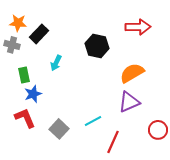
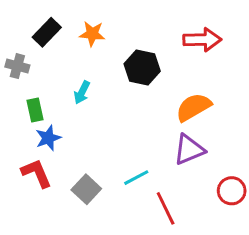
orange star: (18, 23) -> (92, 34), moved
black rectangle: (39, 34) -> (47, 32), moved
red line: (113, 142) -> (166, 208), turned -50

